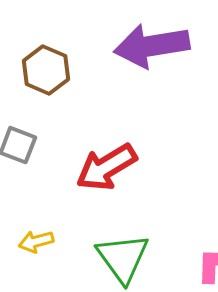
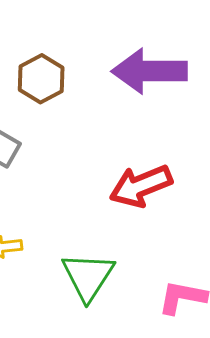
red arrow: (106, 167) -> (141, 186), moved

